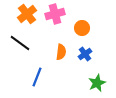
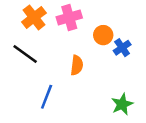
blue cross: (85, 54) -> (122, 48), moved

